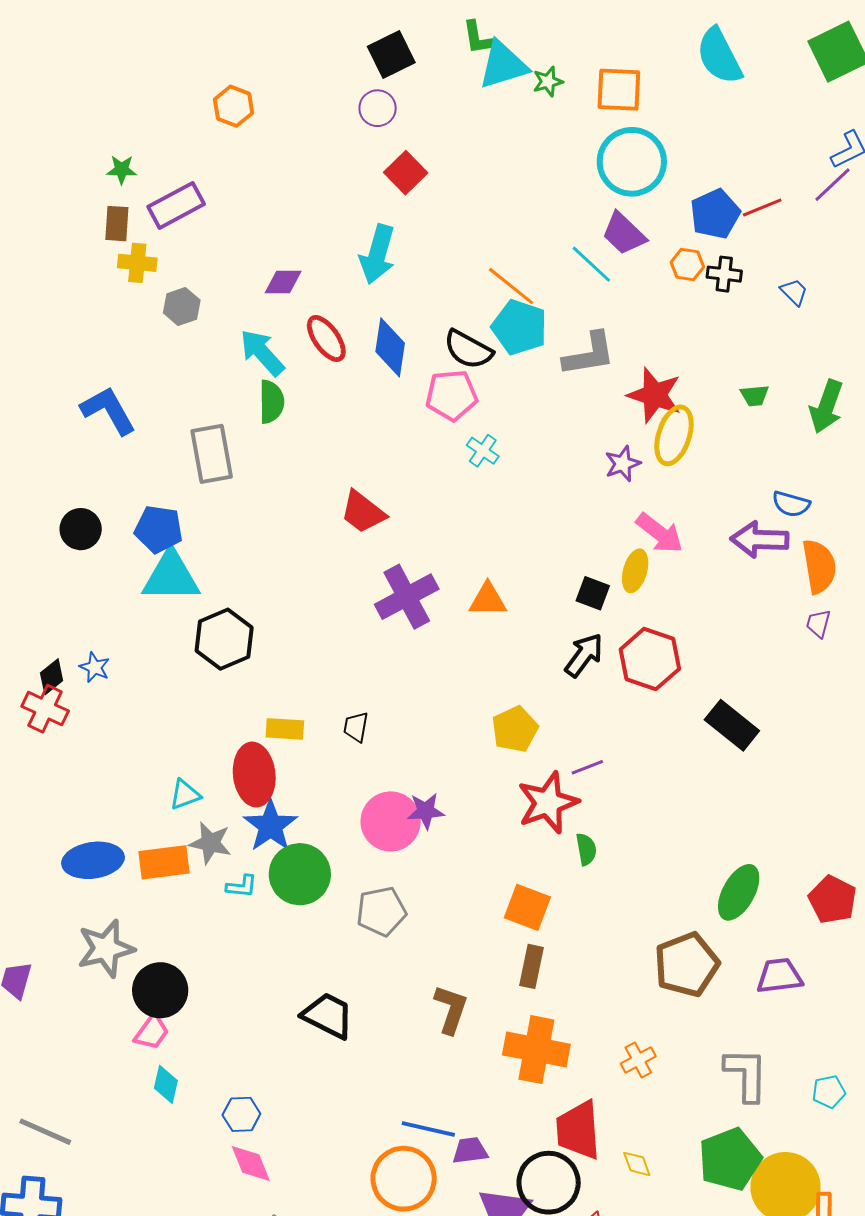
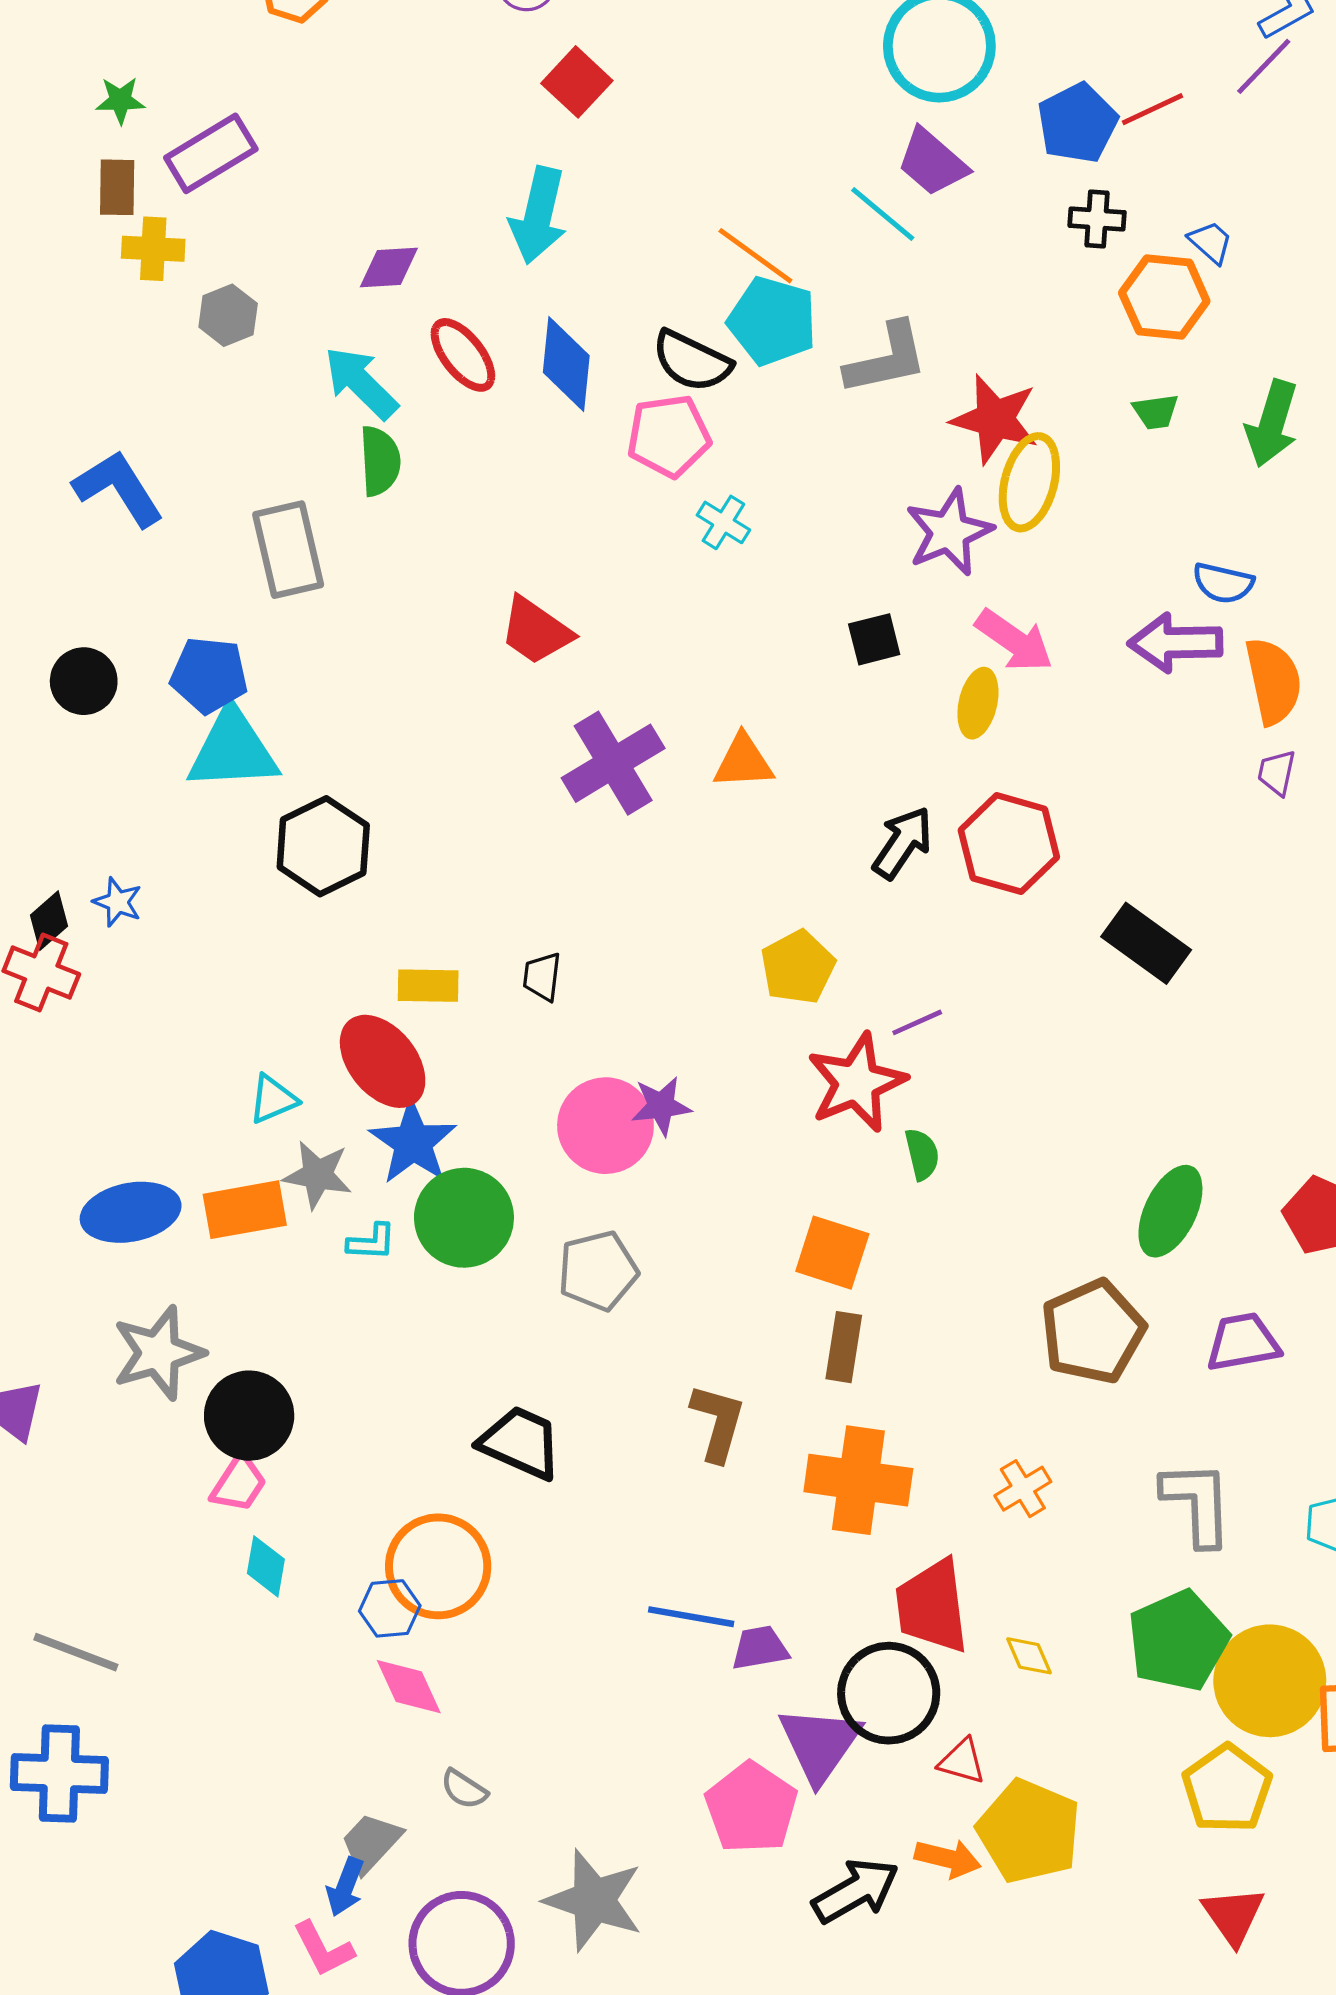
orange hexagon: (687, 265) -> (1164, 297), moved, size x1.6
purple star: (623, 464) -> (949, 532), size x1.5
black square: (593, 593) -> (874, 639), moved, turned -32
red ellipse: (254, 775) -> (383, 1061), turned -30
orange circle: (404, 1179) -> (438, 1566), moved

